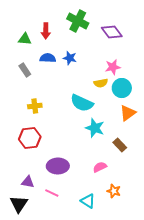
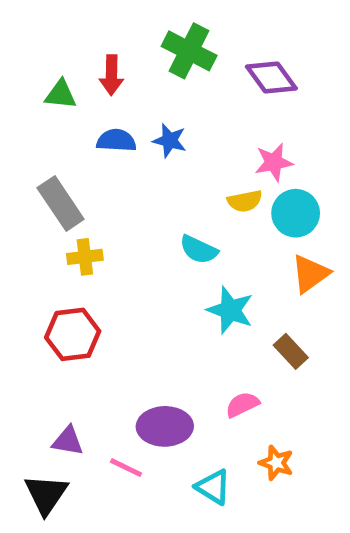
gray rectangle: (25, 70) -> (61, 204), moved, size x1.5
cyan semicircle: (82, 103) -> (199, 250), size x0.7
purple ellipse: (58, 166) -> (165, 426), moved

